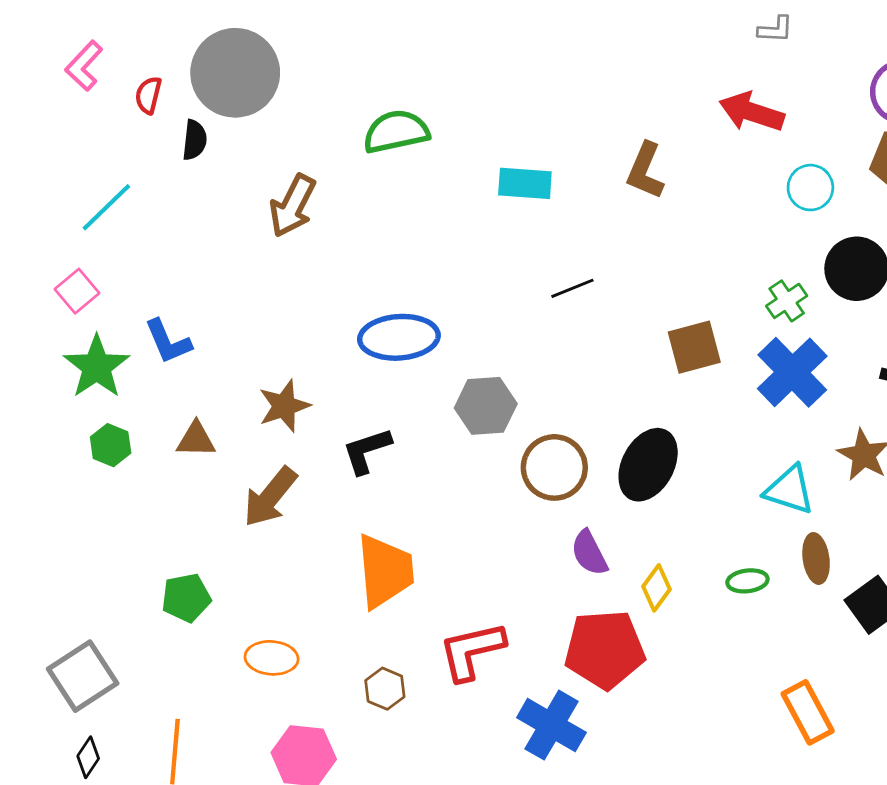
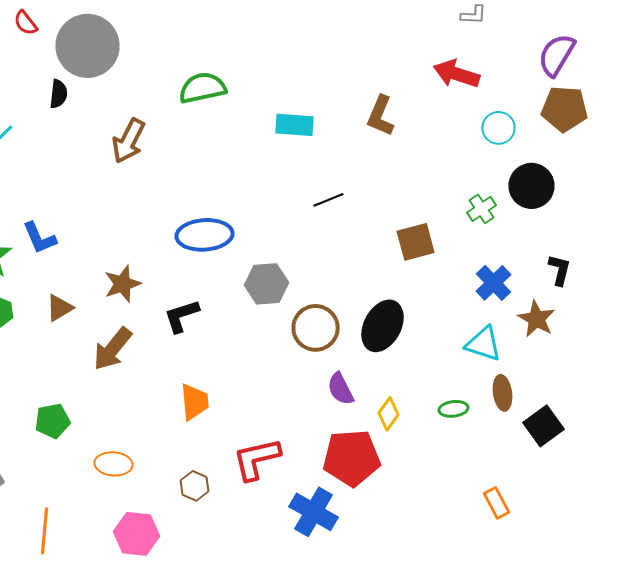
red semicircle: (148, 95) -> (26, 23), moved, turned -52
blue cross: (792, 372) -> (494, 283), moved, size x0.7
brown triangle: (196, 440) -> (60, 308), turned -32
orange trapezoid: (385, 571) -> (194, 402), size x0.7
orange rectangle: (808, 712) -> (496, 503), size x0.7

